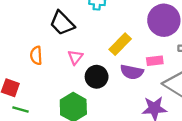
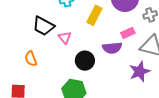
yellow rectangle: (120, 44) -> (94, 15), moved
pink triangle: (75, 57) -> (65, 38), moved

